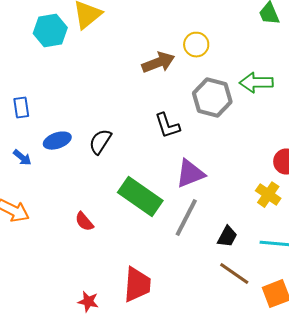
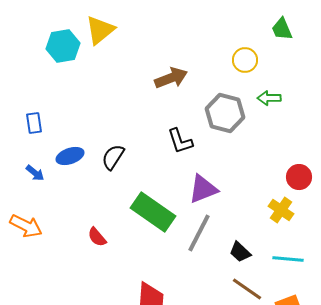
yellow circle: (196, 45) -> (245, 60), moved
green arrow: (256, 83) -> (269, 98), size x0.7
black trapezoid: (227, 237) -> (240, 252), turned 105

